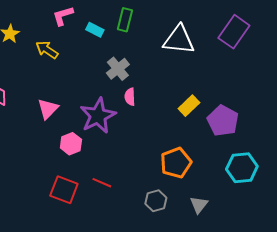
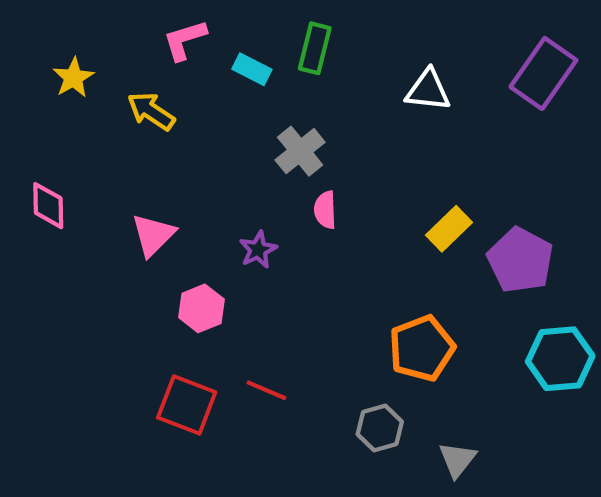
white triangle: (179, 40) -> (428, 90), size x0.7
purple star: (98, 116) -> (258, 250), size x0.5
gray triangle: (199, 205) -> (457, 459), moved

